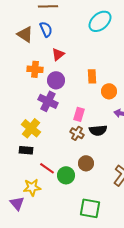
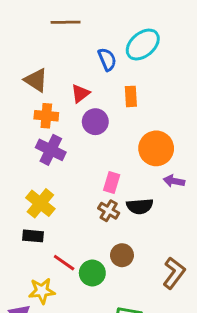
blue semicircle: (46, 29) -> (107, 59), moved
brown triangle: (25, 34) -> (36, 80), moved
orange rectangle: (92, 76) -> (131, 96), moved
purple circle: (56, 80) -> (95, 122), moved
orange circle: (109, 91) -> (156, 148), size x1.5
purple cross: (48, 101) -> (51, 150), moved

